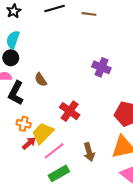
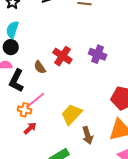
red cross: (70, 111) -> (62, 56), moved
yellow trapezoid: (43, 133) -> (72, 114), moved
pink line: (54, 151) -> (35, 100), moved

